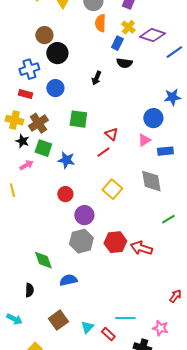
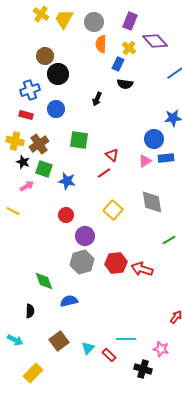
purple diamond: (152, 35) -> (155, 41), moved, turned 30
blue rectangle: (165, 151) -> (166, 158), moved
yellow line: (12, 190) -> (13, 211), turned -48

